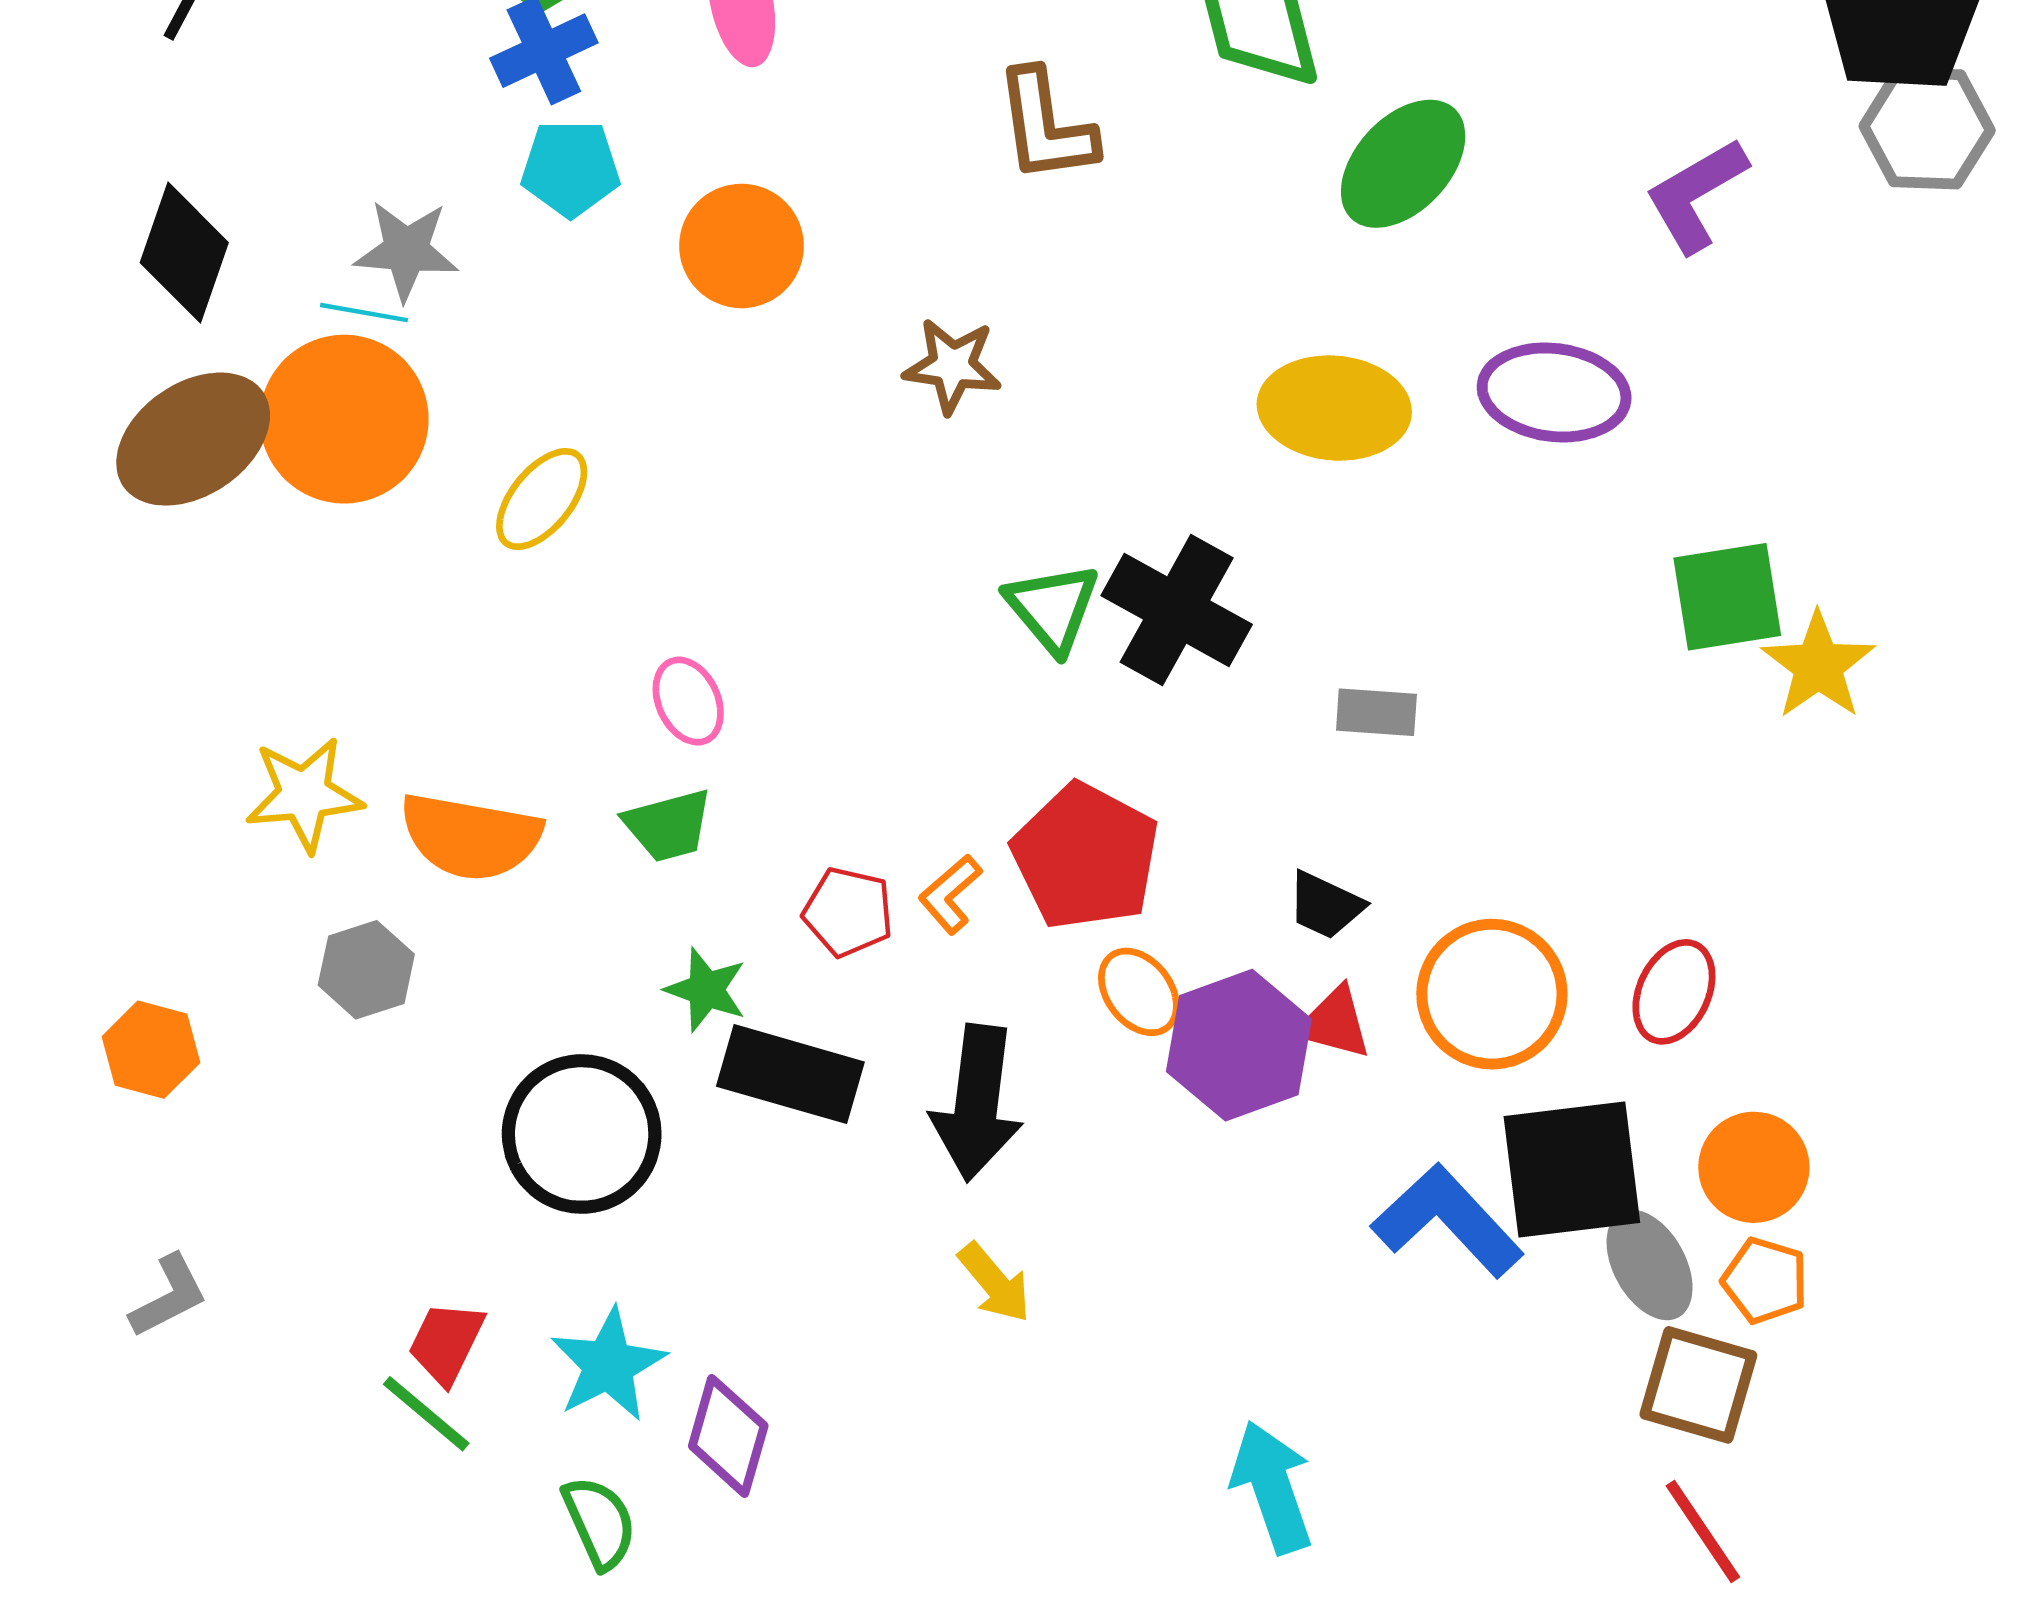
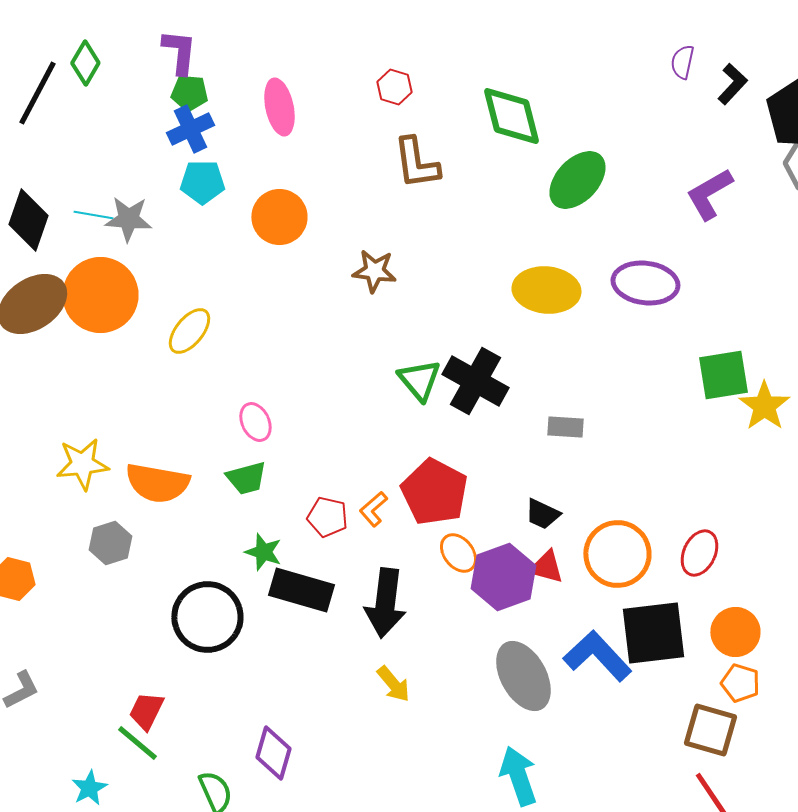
cyan line: (364, 313) -> (93, 215), moved
gray ellipse: (1650, 1265) -> (523, 676), moved, size x1.4
cyan star: (608, 1365) -> (89, 788), moved, size x0.7

